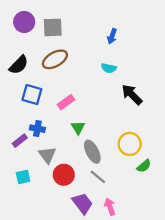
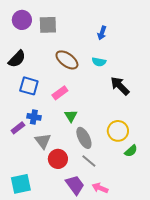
brown ellipse: (55, 59) -> (67, 60), moved, turned 65
cyan square: (23, 177) -> (21, 184), moved, size x1.5
pink arrow: (110, 207) -> (100, 188), turned -49

